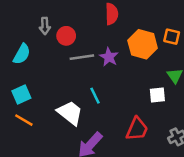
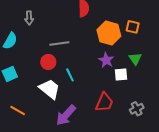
red circle: (66, 36) -> (48, 62), moved
purple star: (109, 57) -> (106, 60), moved
orange line: (24, 120) -> (18, 111), moved

